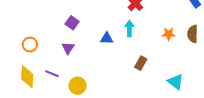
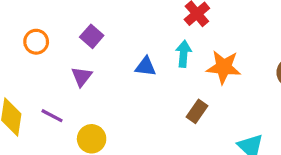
orange star: (169, 34) -> (224, 67), moved, size x1.5
orange circle: (30, 45) -> (36, 42), moved

